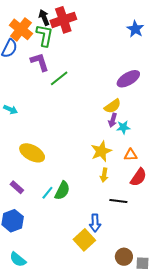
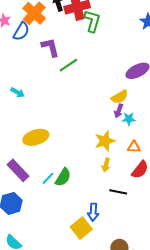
green L-shape: (45, 35) -> (92, 21), moved
yellow ellipse: (32, 153) -> (36, 137), turned -50
purple rectangle: (17, 187) -> (18, 170), size x1.6

